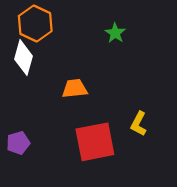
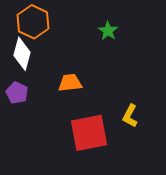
purple pentagon: (18, 143) -> (17, 93), moved, turned -30

